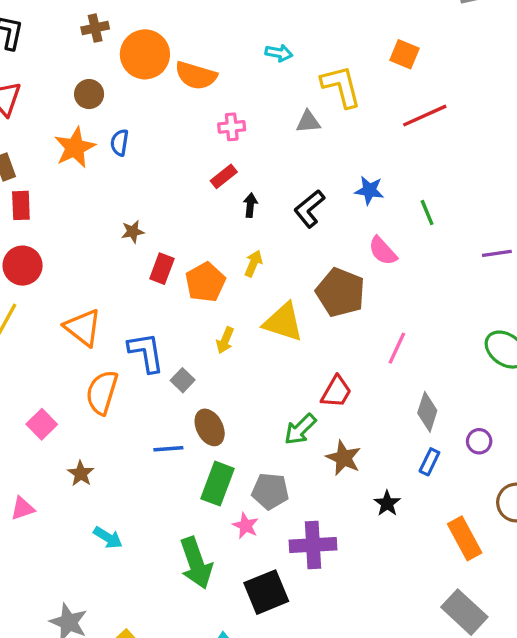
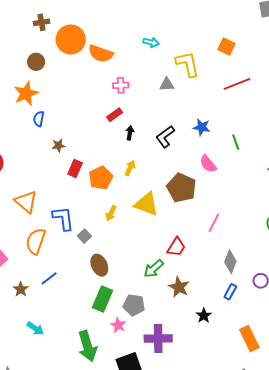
blue semicircle: (120, 143) -> (39, 119), moved
blue line: (168, 449) -> (49, 278), moved, turned -36

